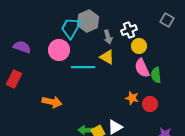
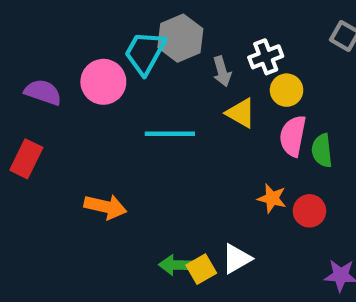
pink circle: (59, 50) -> (103, 82), moved
yellow triangle: (107, 57) -> (241, 113), moved
pink semicircle: (142, 68) -> (293, 136), turned 36

